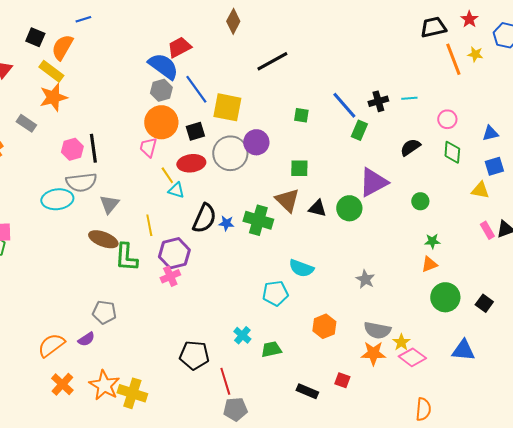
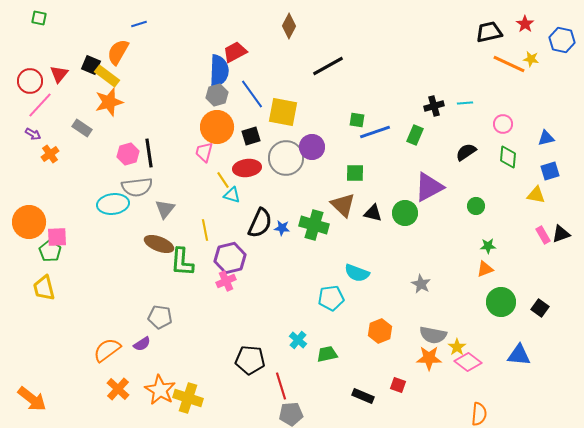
black square: (35, 37) -> (91, 65), moved
orange line: (453, 59) -> (509, 64), turned -44
blue semicircle: (163, 66) -> (219, 71), turned 56
blue line: (344, 105) -> (375, 132), moved, turned -68

